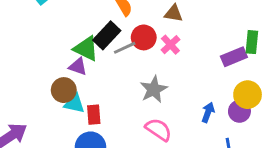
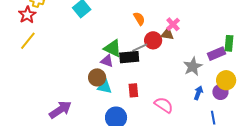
brown triangle: (174, 13) -> (167, 34), moved
black rectangle: (107, 35) -> (129, 57), moved, turned 42
pink cross: (170, 45) -> (173, 24), moved
gray star: (154, 89) -> (193, 66), moved
red rectangle: (94, 115) -> (133, 90), moved

